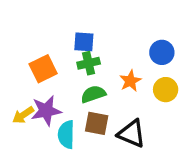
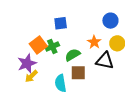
green cross: (89, 63) -> (52, 46), moved
purple star: (46, 111) -> (27, 63), moved
black triangle: (132, 134) -> (105, 61), moved

